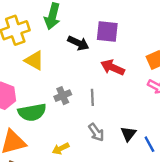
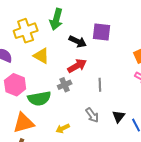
red arrow: (113, 67) -> (77, 66), moved, turned 126
gray line: (92, 97) -> (100, 85), moved

